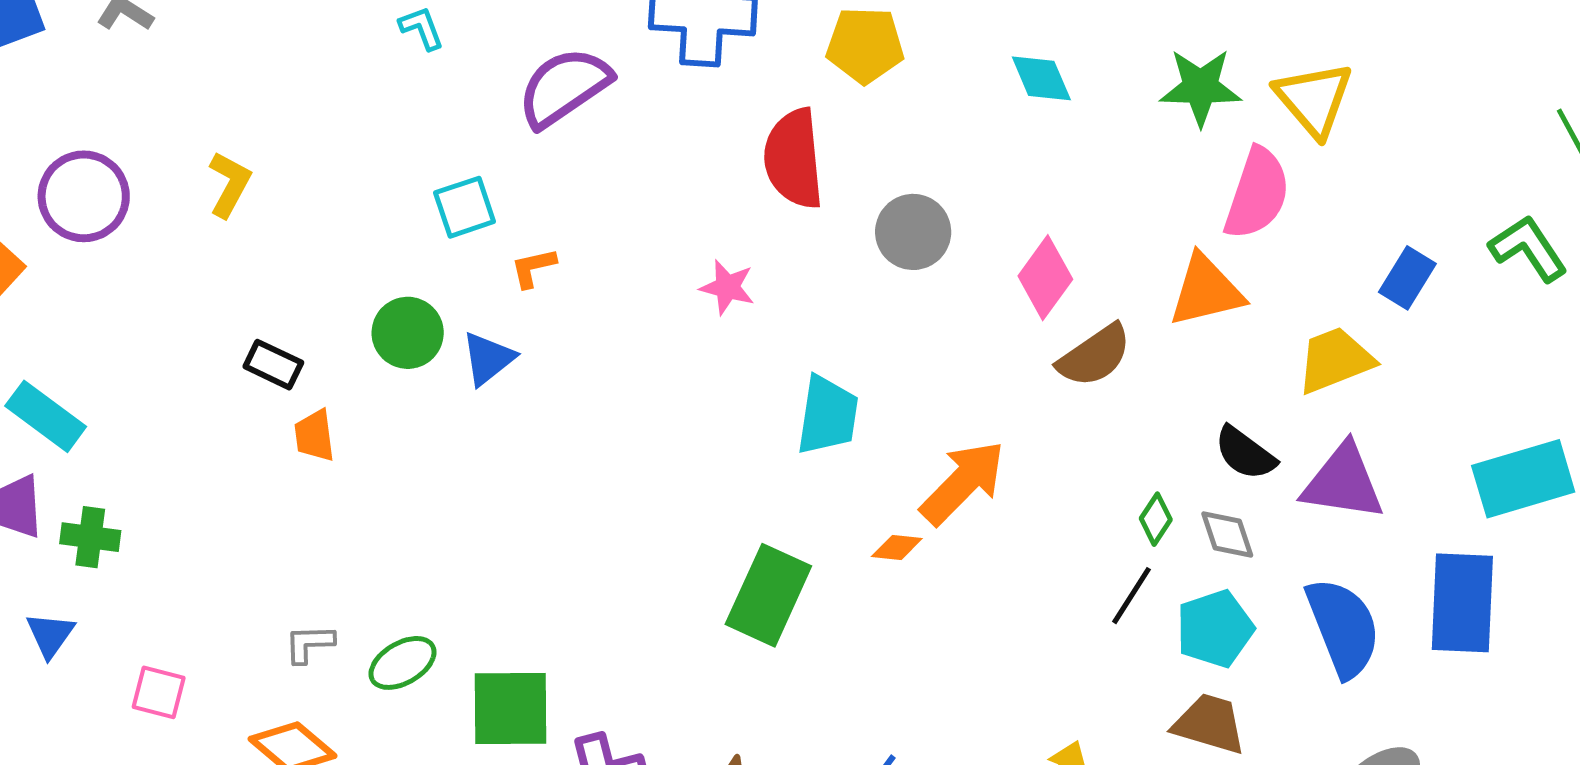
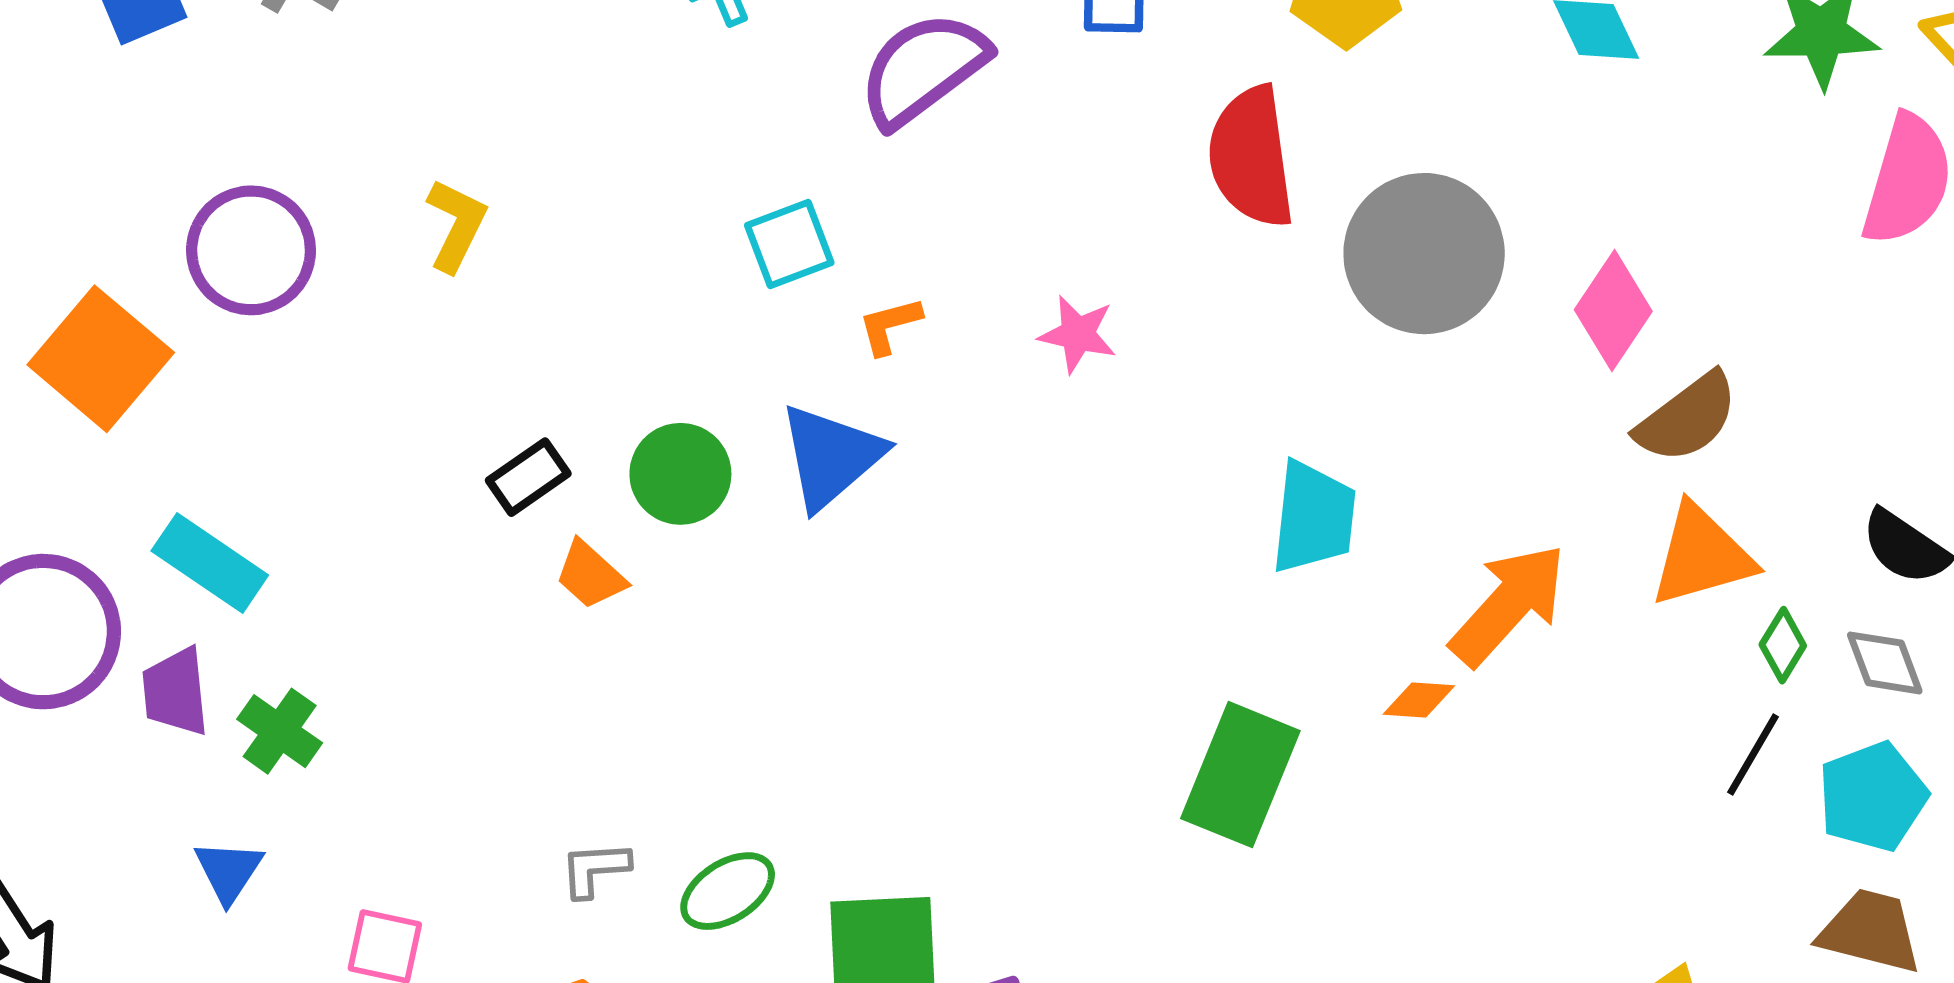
gray circle: (913, 232) -> (1424, 254), size x1.5
pink star: (727, 287) -> (1078, 334), moved
orange triangle: (1206, 291) -> (1702, 555), moved
green circle: (408, 333) -> (680, 474), moved
blue triangle: (488, 359) -> (831, 456), size x1.4
black rectangle: (273, 365) -> (528, 477), turned -58
orange trapezoid: (314, 436) -> (590, 575), turned -38
green cross: (90, 537) -> (280, 731), turned 30

